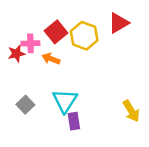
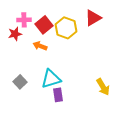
pink cross: (30, 43) -> (24, 20), moved
red star: (16, 54) -> (15, 34), moved
cyan triangle: (65, 101) -> (51, 79), turned 40

